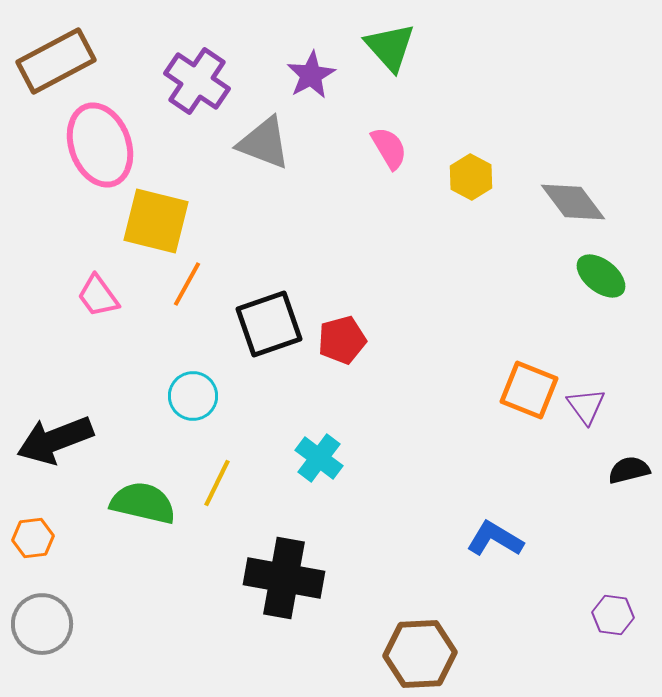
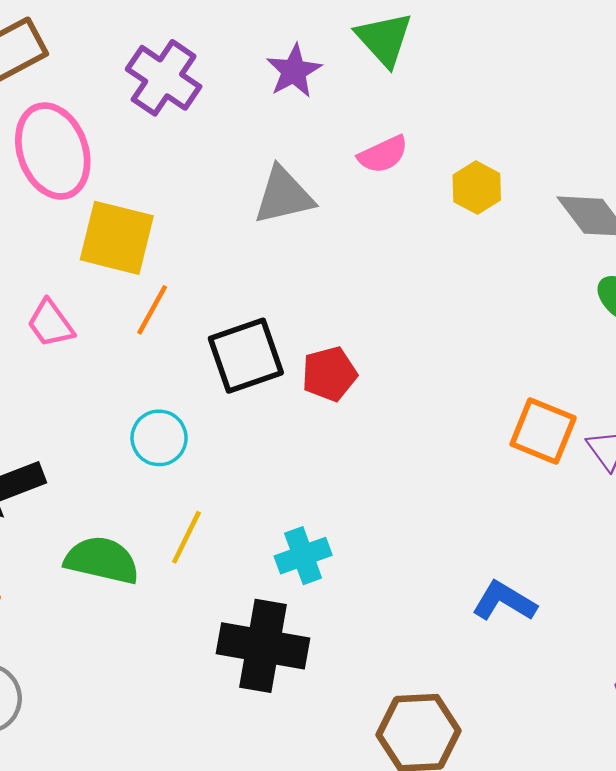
gray triangle: (264, 143) -> (284, 196), moved, turned -34
pink semicircle: (389, 148) -> (383, 154), turned 96
cyan cross: (319, 458) -> (303, 556), moved, turned 33

